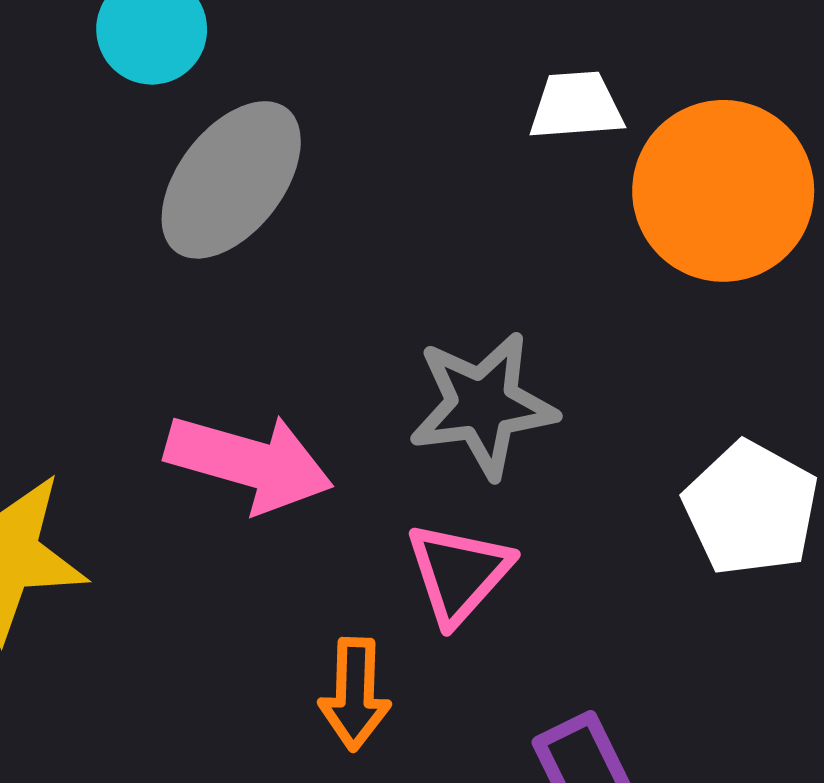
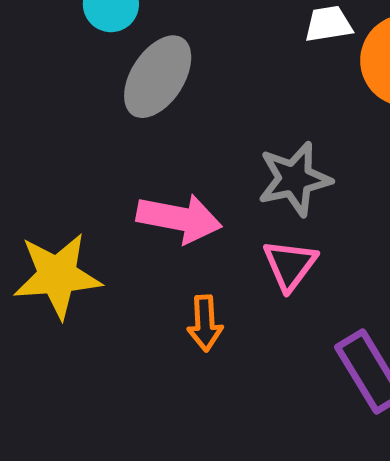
orange arrow: (355, 694) -> (205, 323), moved

